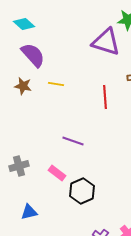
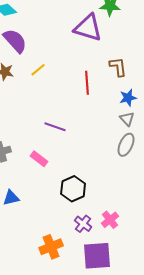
yellow line: (56, 84) -> (38, 70), turned -49
black hexagon: (82, 191) -> (73, 189), moved

